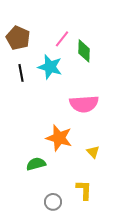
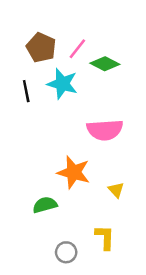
brown pentagon: (18, 38) -> (41, 47), moved
green diamond: (84, 51) -> (105, 64), turned -65

